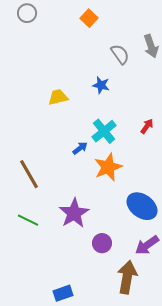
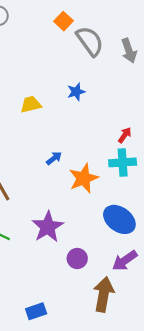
gray semicircle: (120, 54) -> (90, 41), moved, size x1.4
blue star: (101, 85) -> (76, 92), turned -30
cyan cross: (104, 131) -> (123, 162), moved, turned 35

